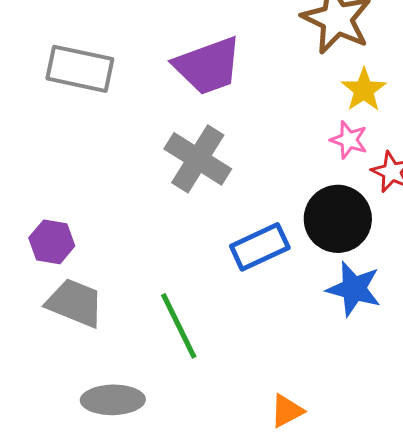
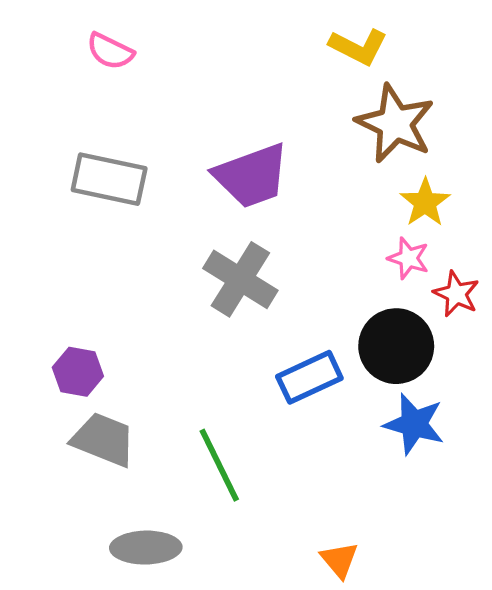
orange triangle: (287, 411) -> (339, 560), turned -42

